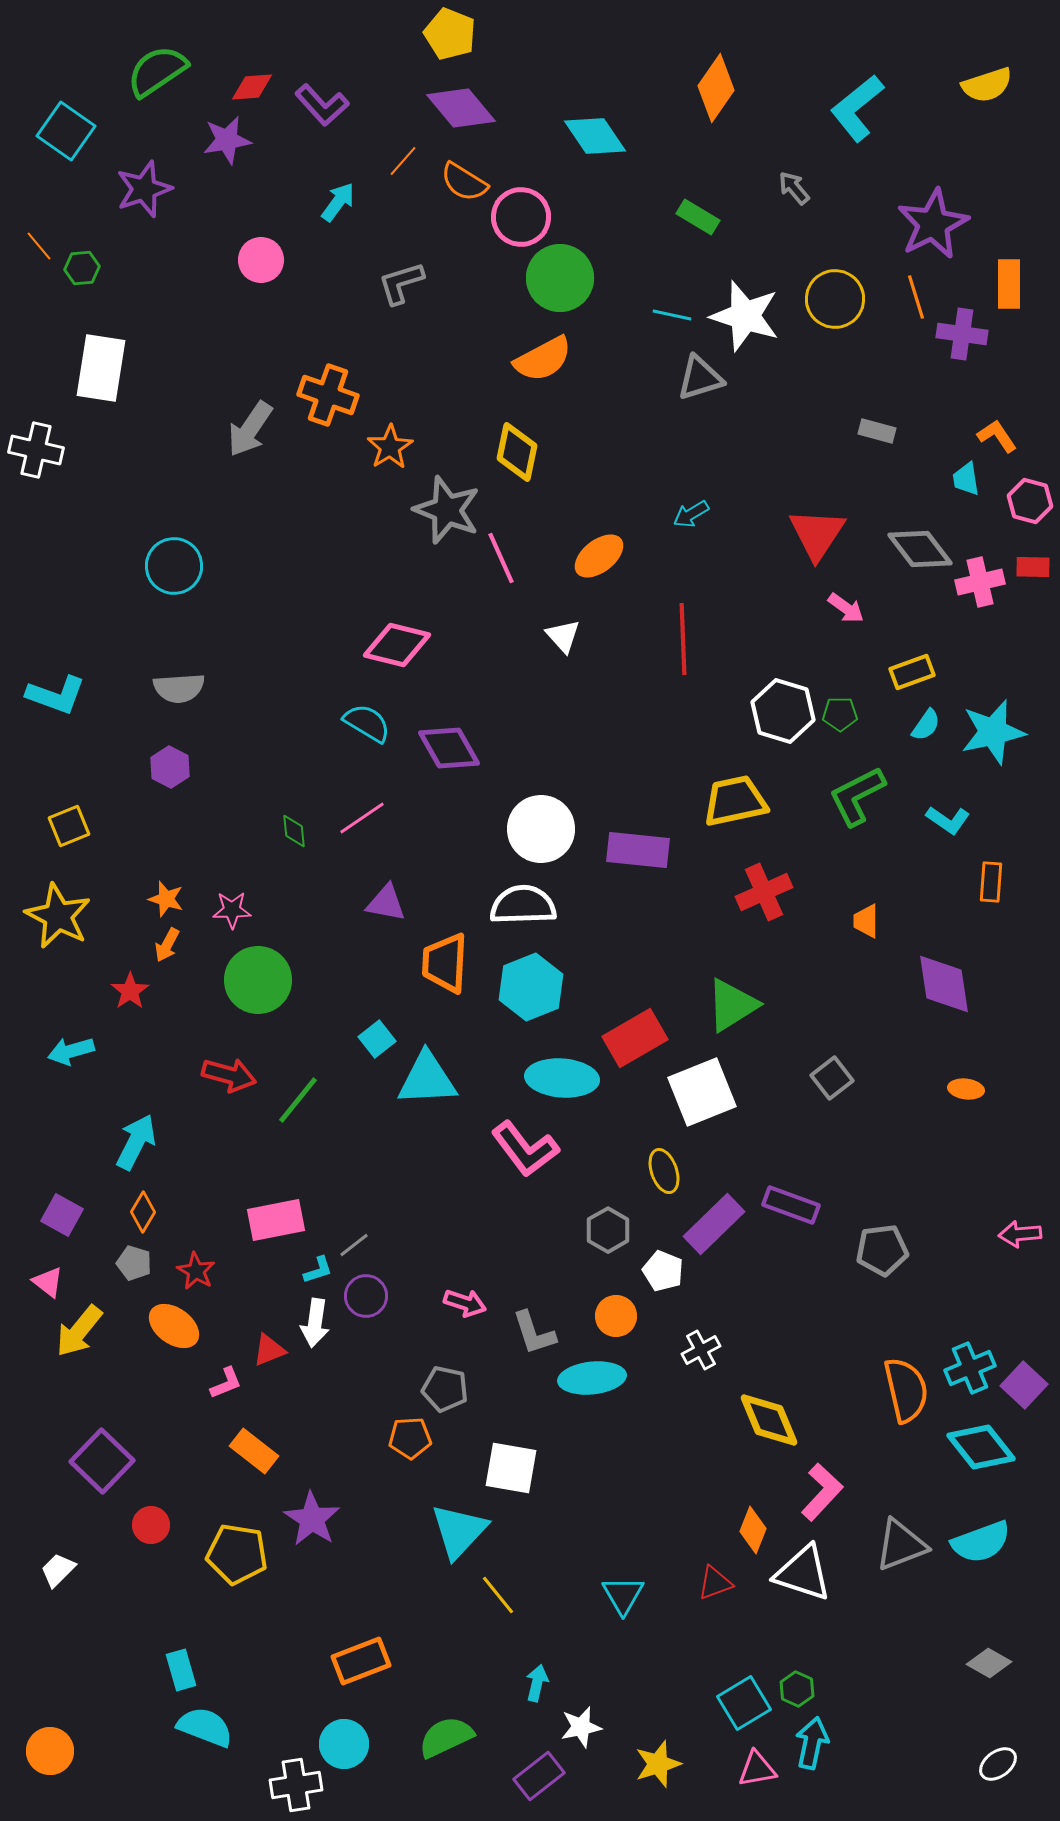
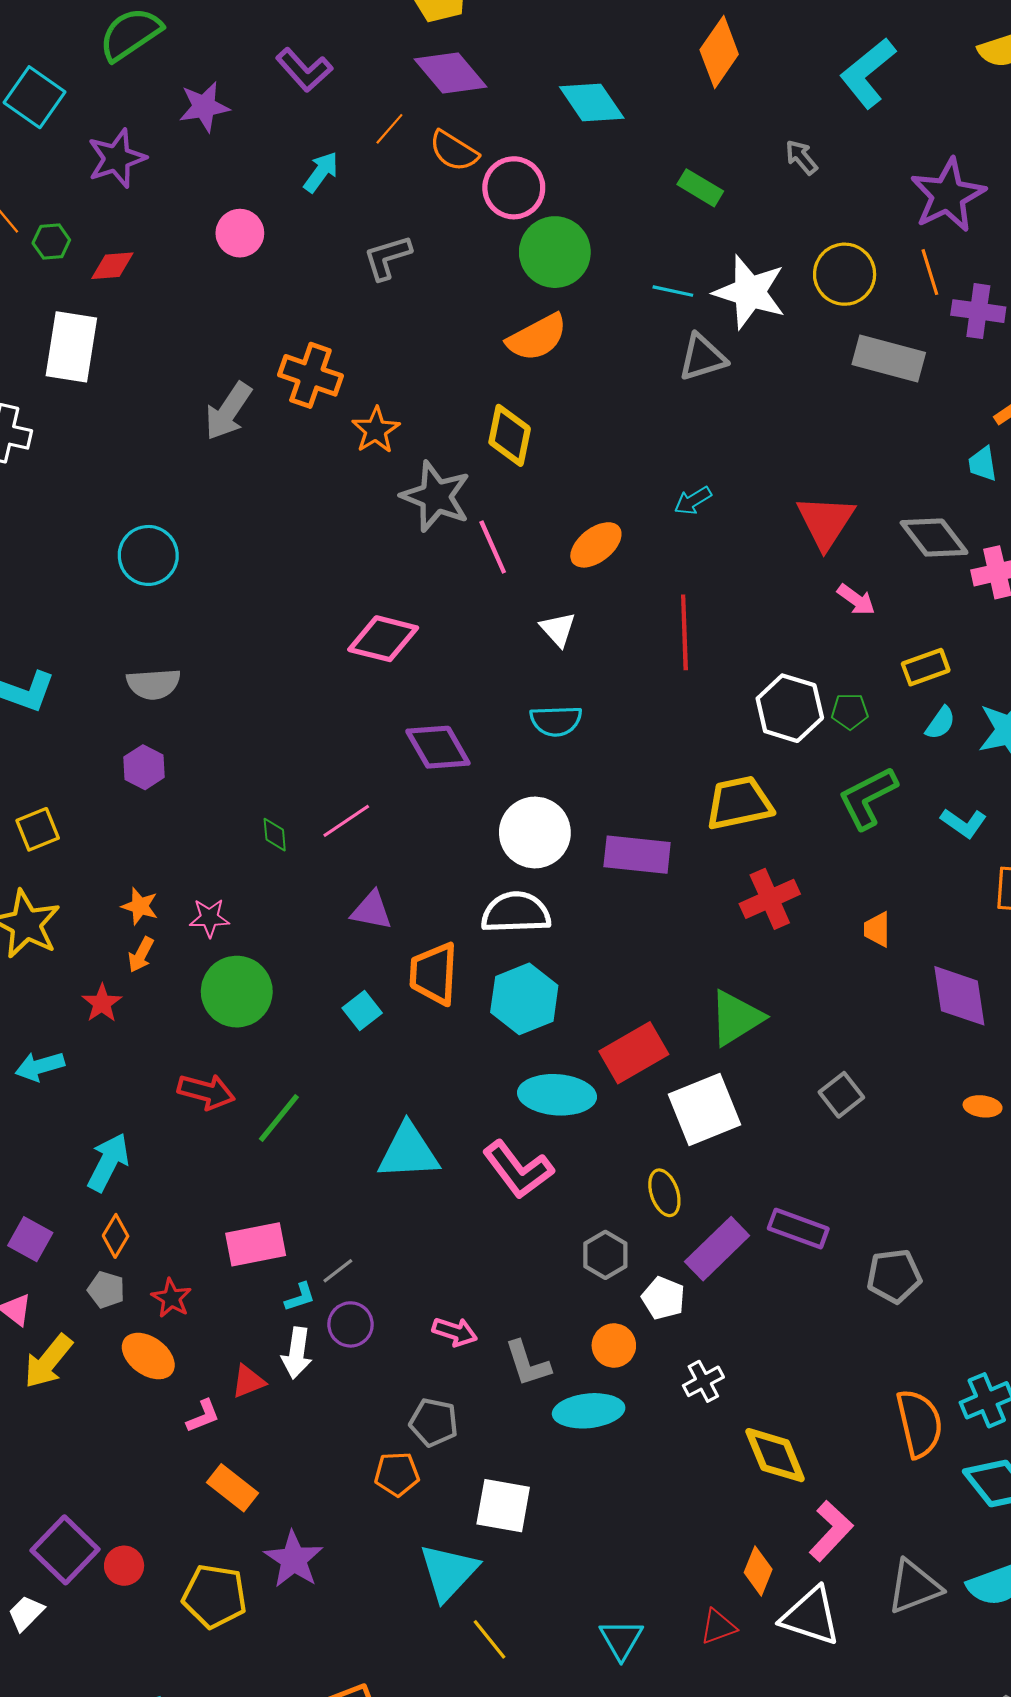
red diamond: (252, 87) -> (112, 266), moved
gray rectangle: (877, 431) -> (889, 358), moved, size x1.8
cyan semicircle: (367, 723) -> (556, 721), moved, turned 147
cyan square: (377, 1039) -> (362, 1011), moved
cyan triangle: (427, 1079) -> (408, 1152), moved
purple square: (102, 1461) -> (65, 1550), moved

